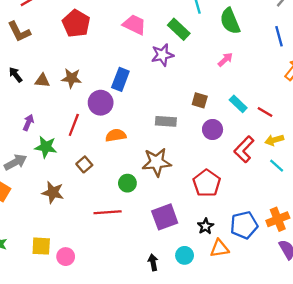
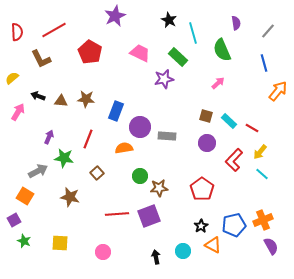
black arrow: (16, 75) -> (38, 96), turned -32
blue rectangle: (120, 79) -> (116, 111), moved
brown square: (200, 100) -> (206, 116), moved
purple circle: (101, 103) -> (140, 127), moved
yellow arrow: (274, 140) -> (260, 152), turned -35
brown star: (157, 162) -> (159, 188), moved, size x0.7
green circle: (127, 183) -> (140, 176), moved
purple square: (165, 217) -> (149, 216), moved
orange triangle: (220, 248) -> (213, 245), turned 36
pink circle: (66, 257) -> (103, 252), moved

